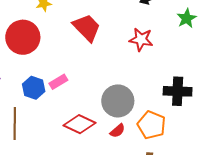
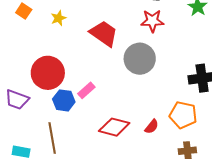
red circle: (23, 37) -> (48, 73), moved
red star: (141, 39) -> (152, 21), moved
gray circle: (118, 101) -> (140, 59), moved

